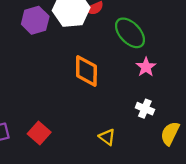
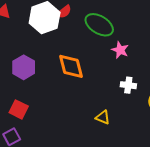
purple hexagon: (35, 20) -> (24, 67), moved
red square: (39, 133) -> (19, 109), moved

